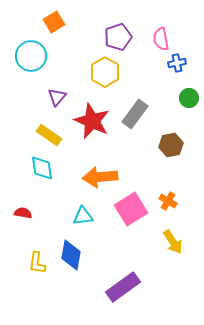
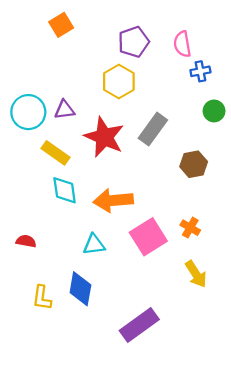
cyan circle: (31, 56) -> (28, 112), moved
purple triangle: (57, 97) -> (65, 110), turned 42
cyan diamond: (42, 168) -> (65, 190), moved

